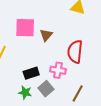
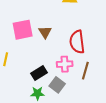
brown line: (78, 94) -> (85, 71), moved

